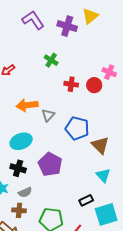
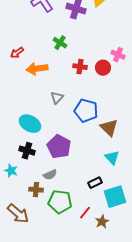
orange arrow: (27, 105) -> (37, 69), moved
cyan ellipse: (21, 141) -> (30, 124), turned 50
gray semicircle: (25, 192) -> (50, 175), moved
brown cross: (19, 210) -> (36, 190), moved

